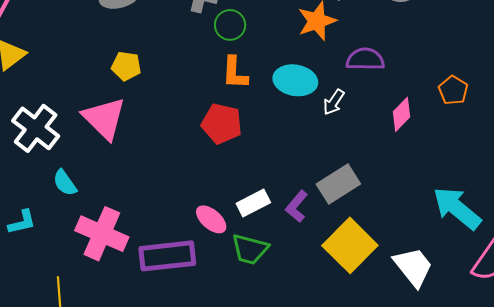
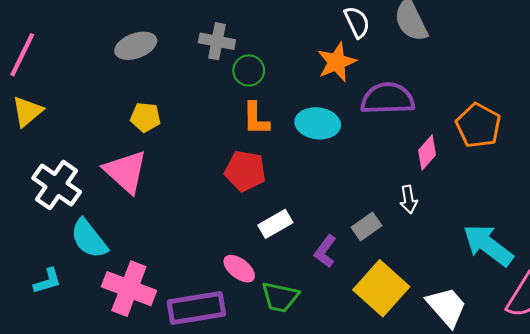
purple semicircle: (365, 59) -> (388, 99), size x1.4
orange pentagon: (453, 90) -> (478, 126), size x1.5
white arrow: (334, 102) -> (409, 199), moved, turned -40
cyan semicircle: (65, 183) -> (89, 239), size x1.5
gray rectangle: (338, 184) -> (366, 226), size x0.7
white rectangle: (253, 203) -> (275, 224), moved

